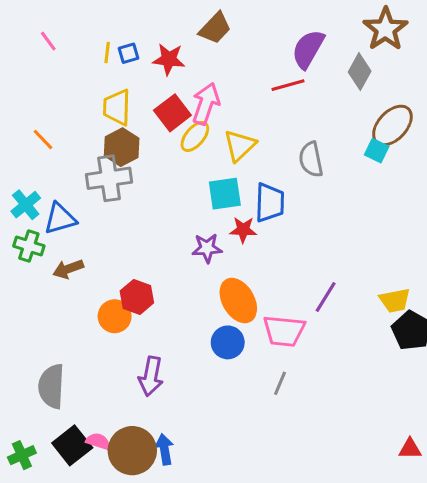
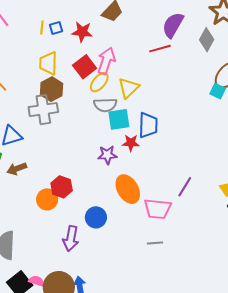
gray semicircle: (311, 159) -> (105, 105), moved, turned -80
blue circle: (228, 342) -> (96, 217), moved
gray line: (280, 383) -> (155, 243), turned 63

